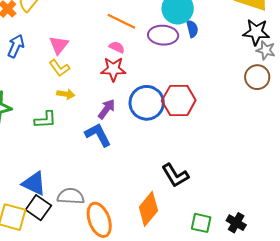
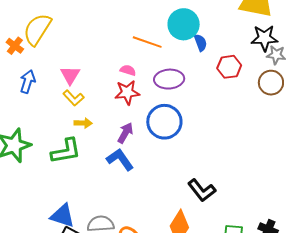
orange line: (121, 21) -> (147, 42), moved
purple ellipse: (163, 35) -> (169, 79), moved
red hexagon: (179, 100) -> (229, 67), moved, size x0.7
green L-shape: (45, 120) -> (66, 151), size x1.4

